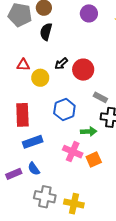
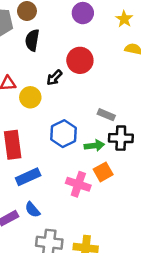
red circle: (83, 70) -> (80, 60), moved
green arrow: (89, 131) -> (94, 146), moved
orange square: (94, 159) -> (103, 172), moved

